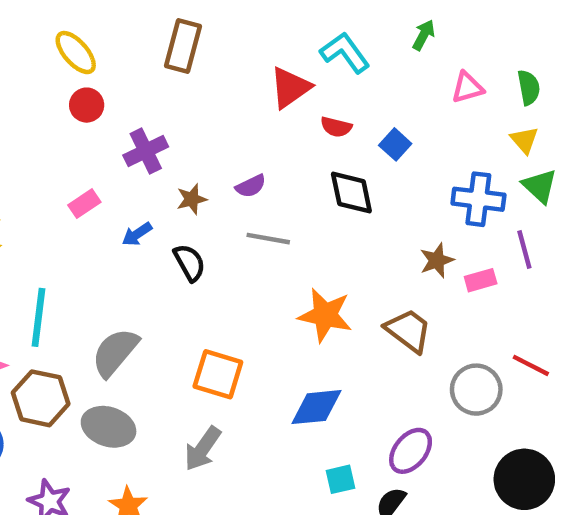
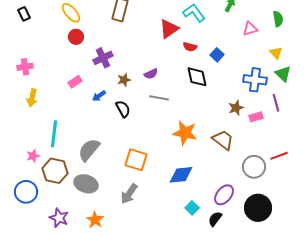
green semicircle: (529, 88) -> (278, 19), moved
red line: (531, 365) -> (279, 156), turned -48
cyan square: (340, 479) -> (192, 208), turned -32
black circle: (524, 479) -> (258, 208), moved

